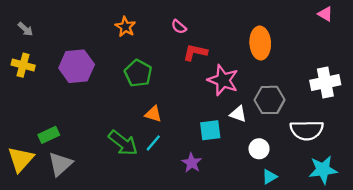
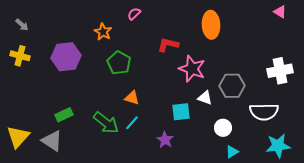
orange star: (125, 27) -> (103, 32), moved
pink semicircle: (179, 27) -> (134, 14), moved, turned 96
orange ellipse: (260, 43) -> (211, 25), moved
green rectangle: (49, 135) -> (64, 115), moved
gray triangle: (60, 164) -> (52, 141), turned -45

